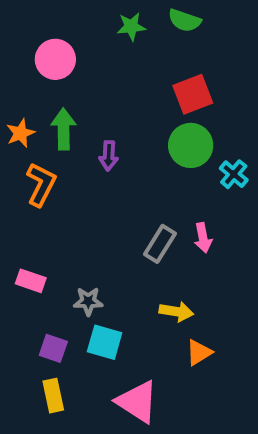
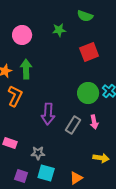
green star: (131, 27) -> (59, 30), moved
green circle: (191, 145) -> (88, 93), moved
purple arrow: (109, 156) -> (48, 114), moved, size x1.5
yellow arrow: (176, 312) -> (101, 158), moved
orange triangle: (199, 353) -> (76, 178), moved

